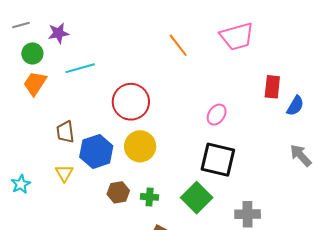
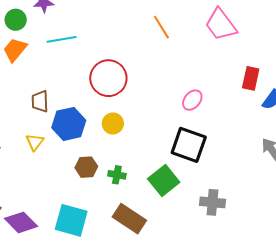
pink trapezoid: (237, 36) -> (221, 25), turned 63
yellow circle: (140, 146) -> (113, 124), size x0.7

